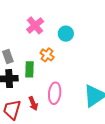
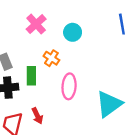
pink ellipse: (55, 93) -> (69, 86), moved

